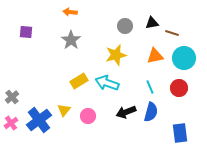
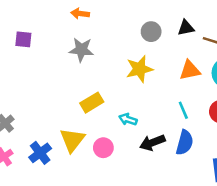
gray star: (71, 40) -> (81, 50), turned -30
cyan arrow: (107, 83) -> (128, 119), moved, size x0.6
yellow triangle: (64, 110) -> (72, 140), size x1.5
blue cross: (39, 120) -> (40, 153), size x0.7

